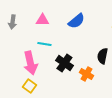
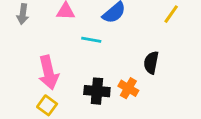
cyan line: (44, 44) -> (91, 40), moved
black cross: (64, 63) -> (97, 91), moved, turned -30

